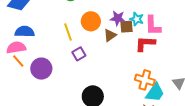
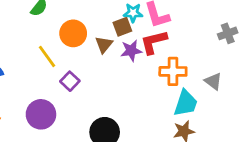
purple star: (118, 18) -> (131, 51), moved
purple circle: (41, 69) -> (41, 114), moved
orange cross: (145, 80) -> (173, 71), moved

